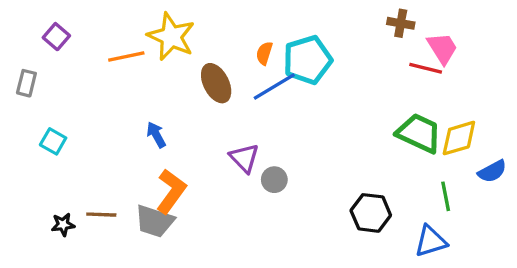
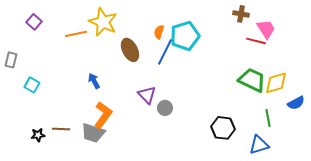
gray rectangle: (26, 83) -> (11, 60), moved
blue line: (274, 86) -> (165, 52), turned -32

